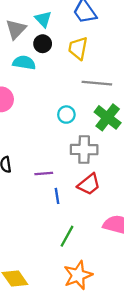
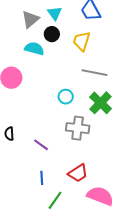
purple line: (44, 174) -> (41, 145), turned 35
red trapezoid: (89, 184) -> (78, 173), moved
blue line: (57, 196) -> (42, 178), moved

